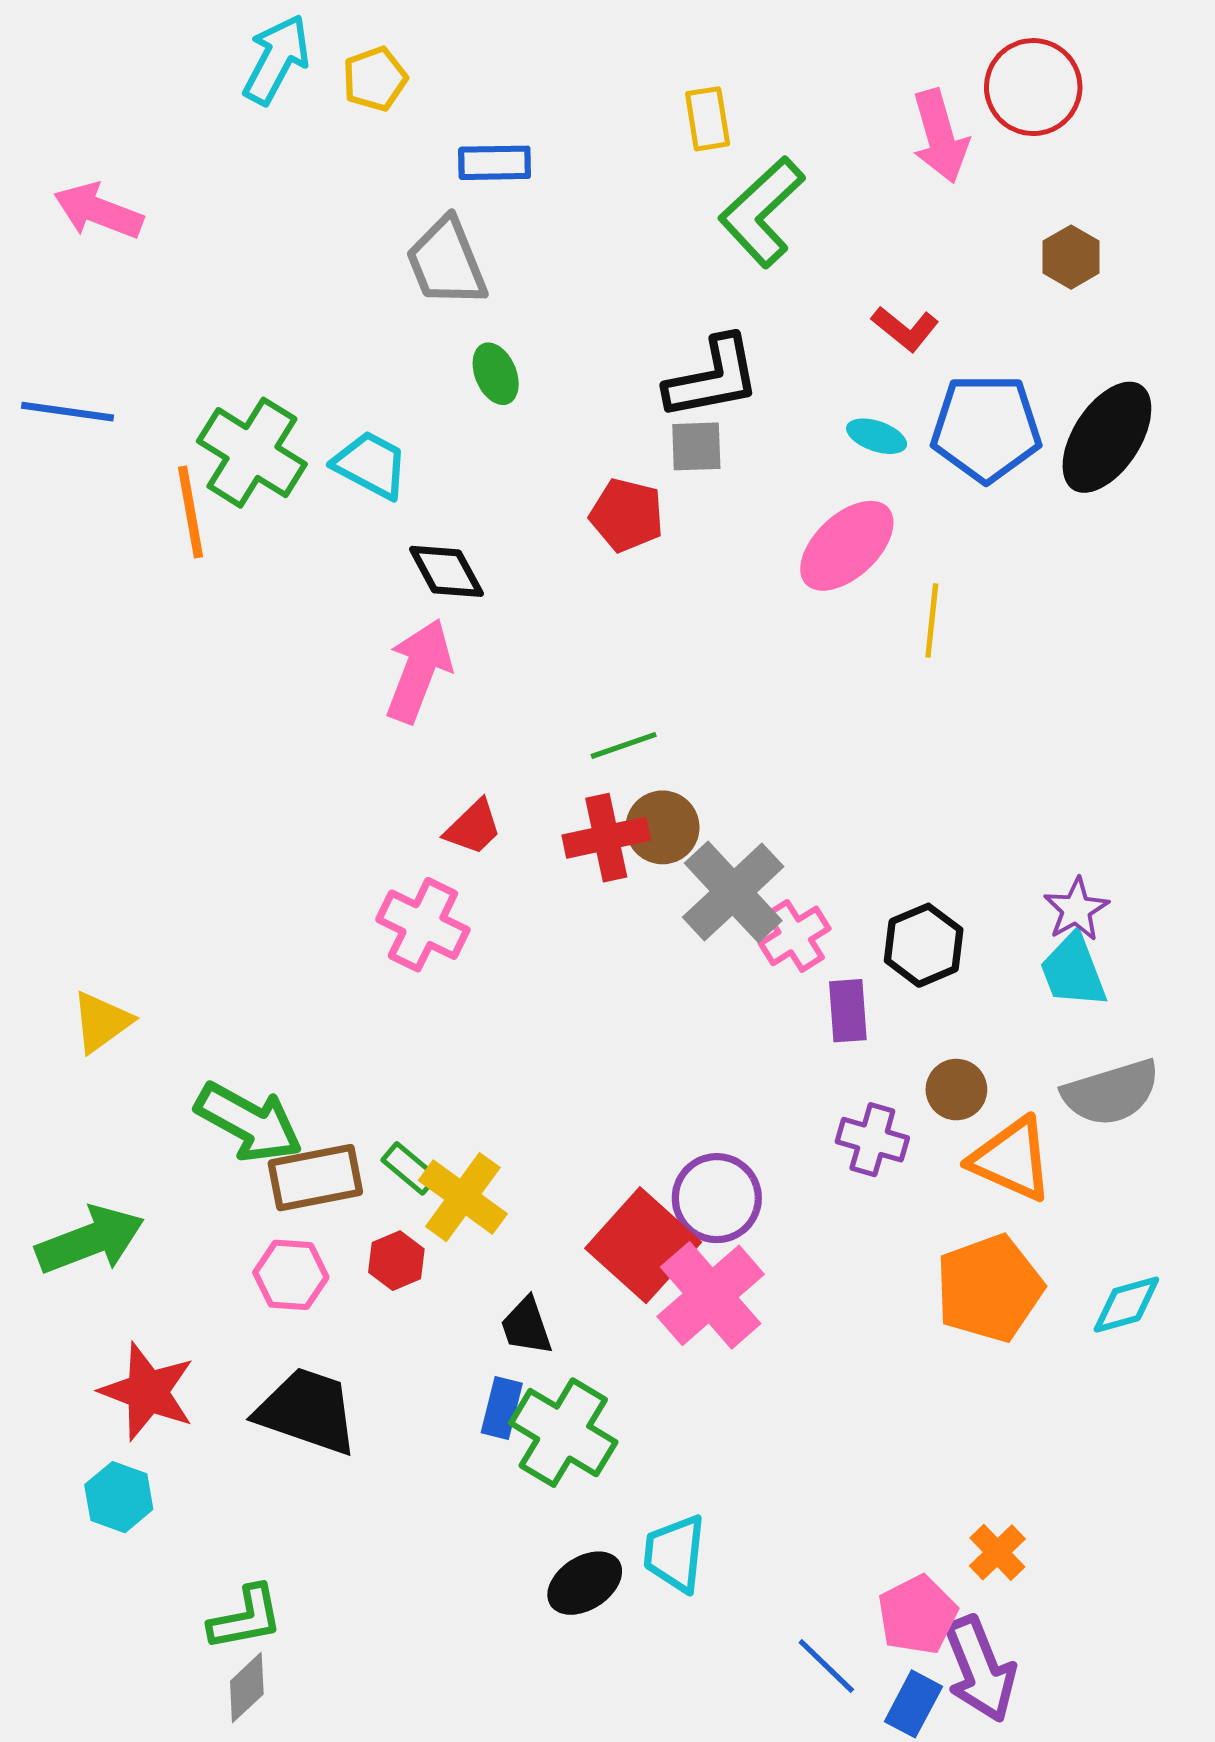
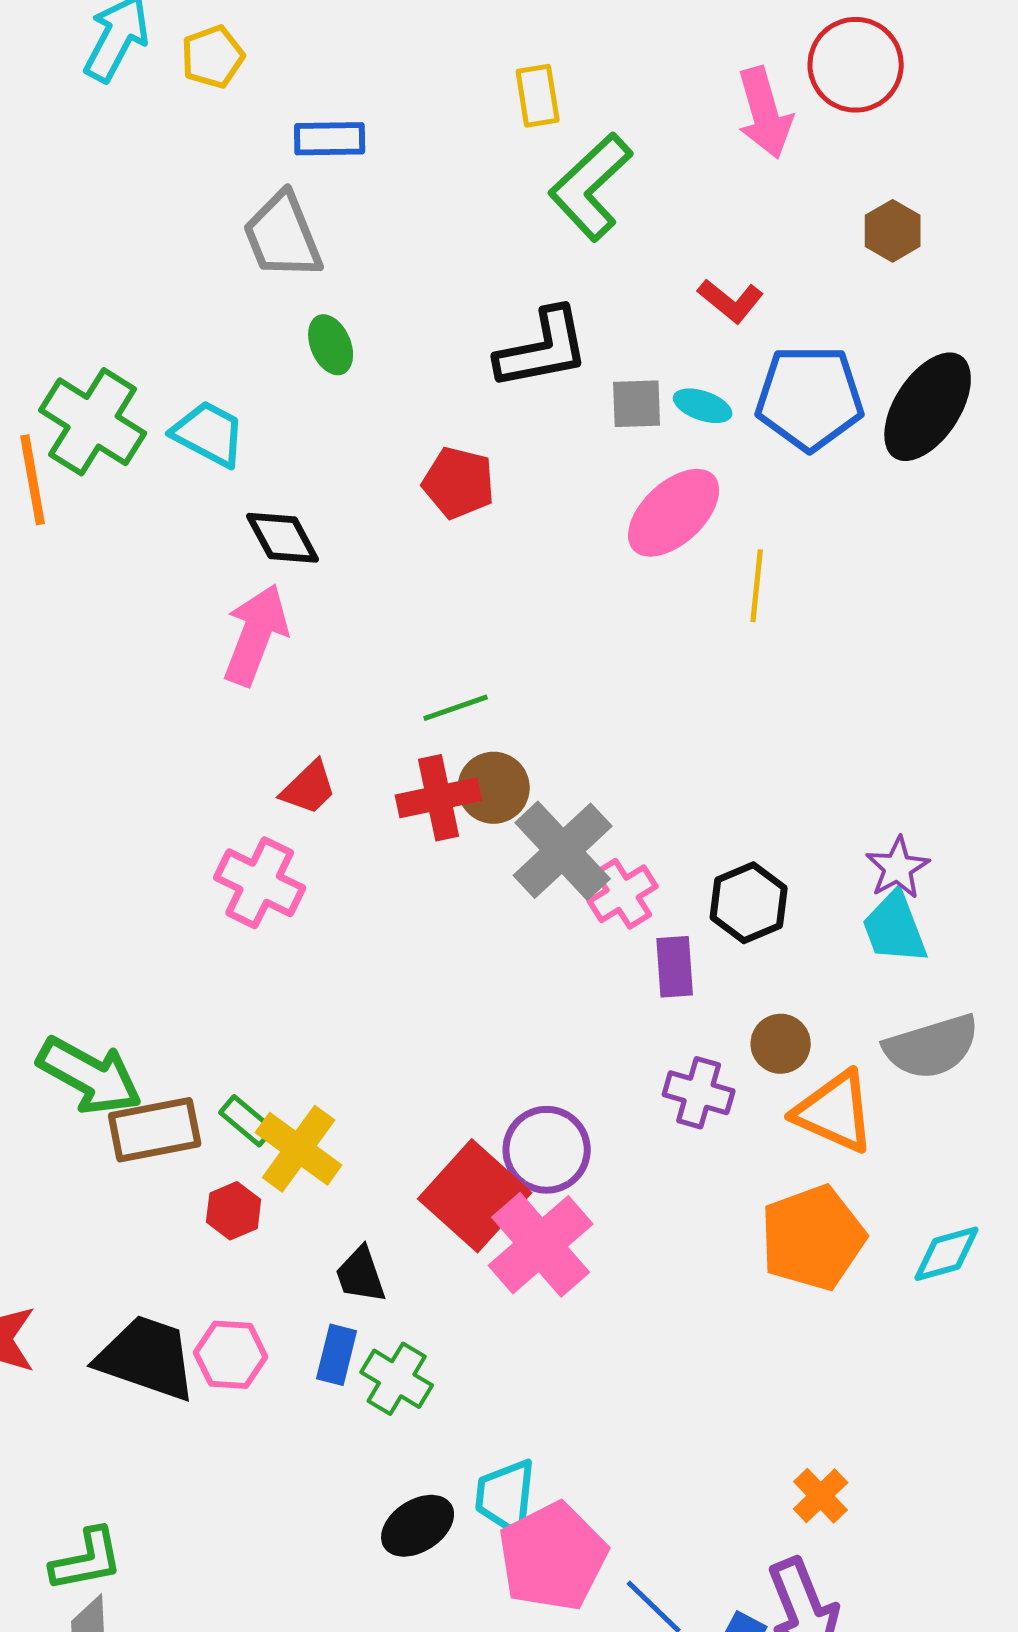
gray square: (696, 446) -> (637, 404), moved
pink hexagon: (291, 1275) -> (231, 1355), moved
green cross: (563, 1433) -> (397, 1379), size x0.7
pink pentagon: (918, 1615) -> (553, 1557), moved, size x1.4

